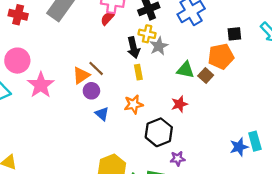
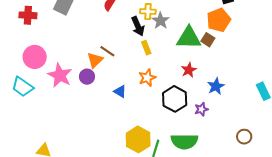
green triangle: (186, 70) -> (189, 38), size x1.5
purple circle: (91, 91) -> (87, 77), moved
blue star: (239, 147) -> (216, 86), moved
purple star: (178, 158) -> (201, 109), moved

